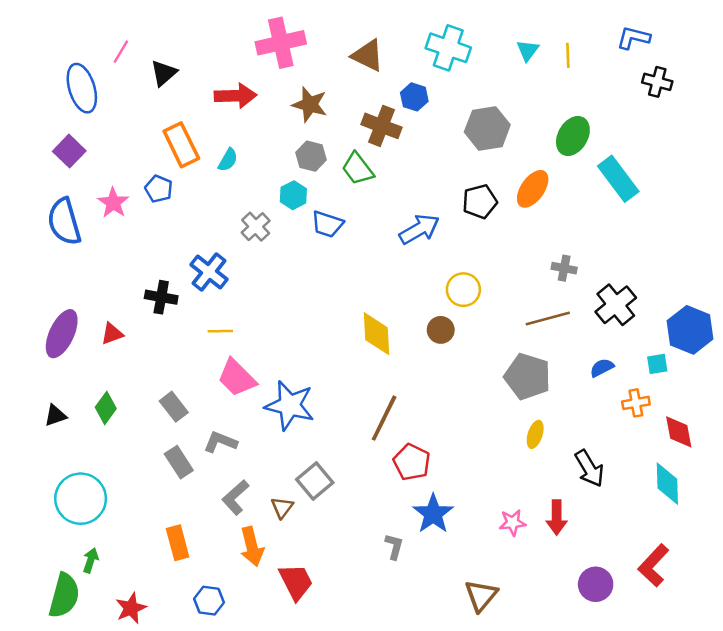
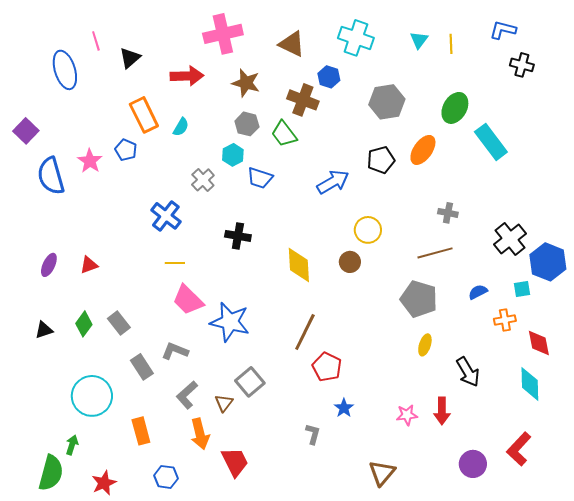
pink line: (121, 52) -> (96, 41), turned -48
purple square: (69, 151) -> (26, 131), moved
black cross: (161, 297) -> (238, 236), moved
black cross: (616, 305) -> (510, 239), moved
purple ellipse: (62, 334) -> (49, 265), size x0.6
gray rectangle: (174, 407) -> (119, 323), moved
cyan circle: (81, 499) -> (92, 396), moved
blue star: (433, 514) -> (344, 408), size x0.6

